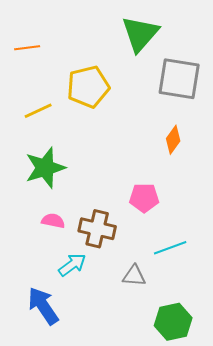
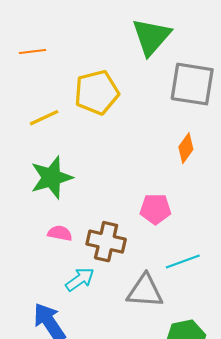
gray triangle: (134, 276) -> (145, 291), size x1.5

